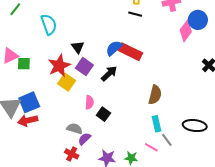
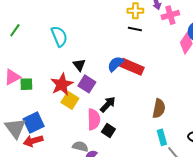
cyan semicircle: (49, 24) -> (59, 36), moved
black arrow: (109, 74) -> (108, 104), moved
pink semicircle: (89, 102) -> (94, 119), size x1.5

